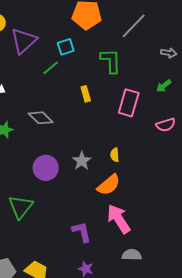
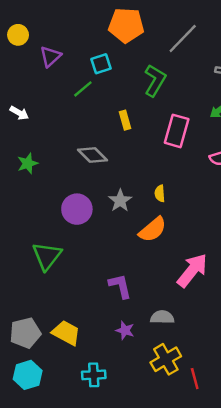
purple triangle: (24, 41) -> (50, 56), size x0.7
green L-shape: (111, 61) -> (155, 81), turned 32
gray diamond: (41, 118) -> (93, 155), moved
pink arrow: (119, 219) -> (192, 270), moved, turned 72
gray semicircle: (132, 255) -> (162, 317), moved

